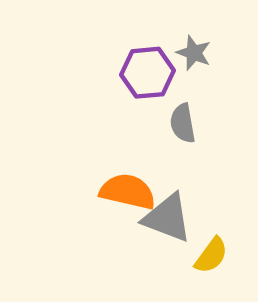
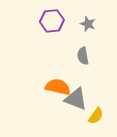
purple hexagon: (147, 73) -> (52, 21), moved

